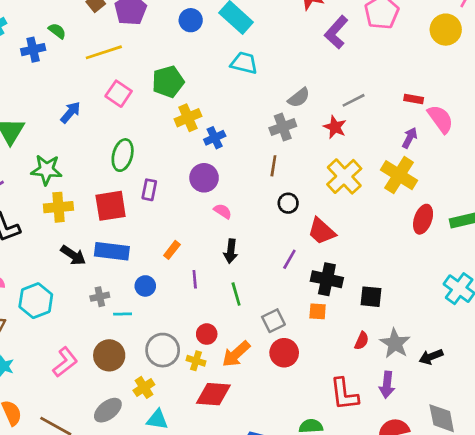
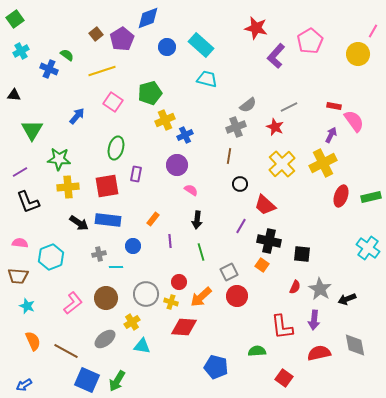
blue cross: (33, 50) -> (49, 69), turned 36
yellow cross: (399, 175) -> (323, 163), turned 32
orange square: (318, 311) -> (262, 265), turned 32

